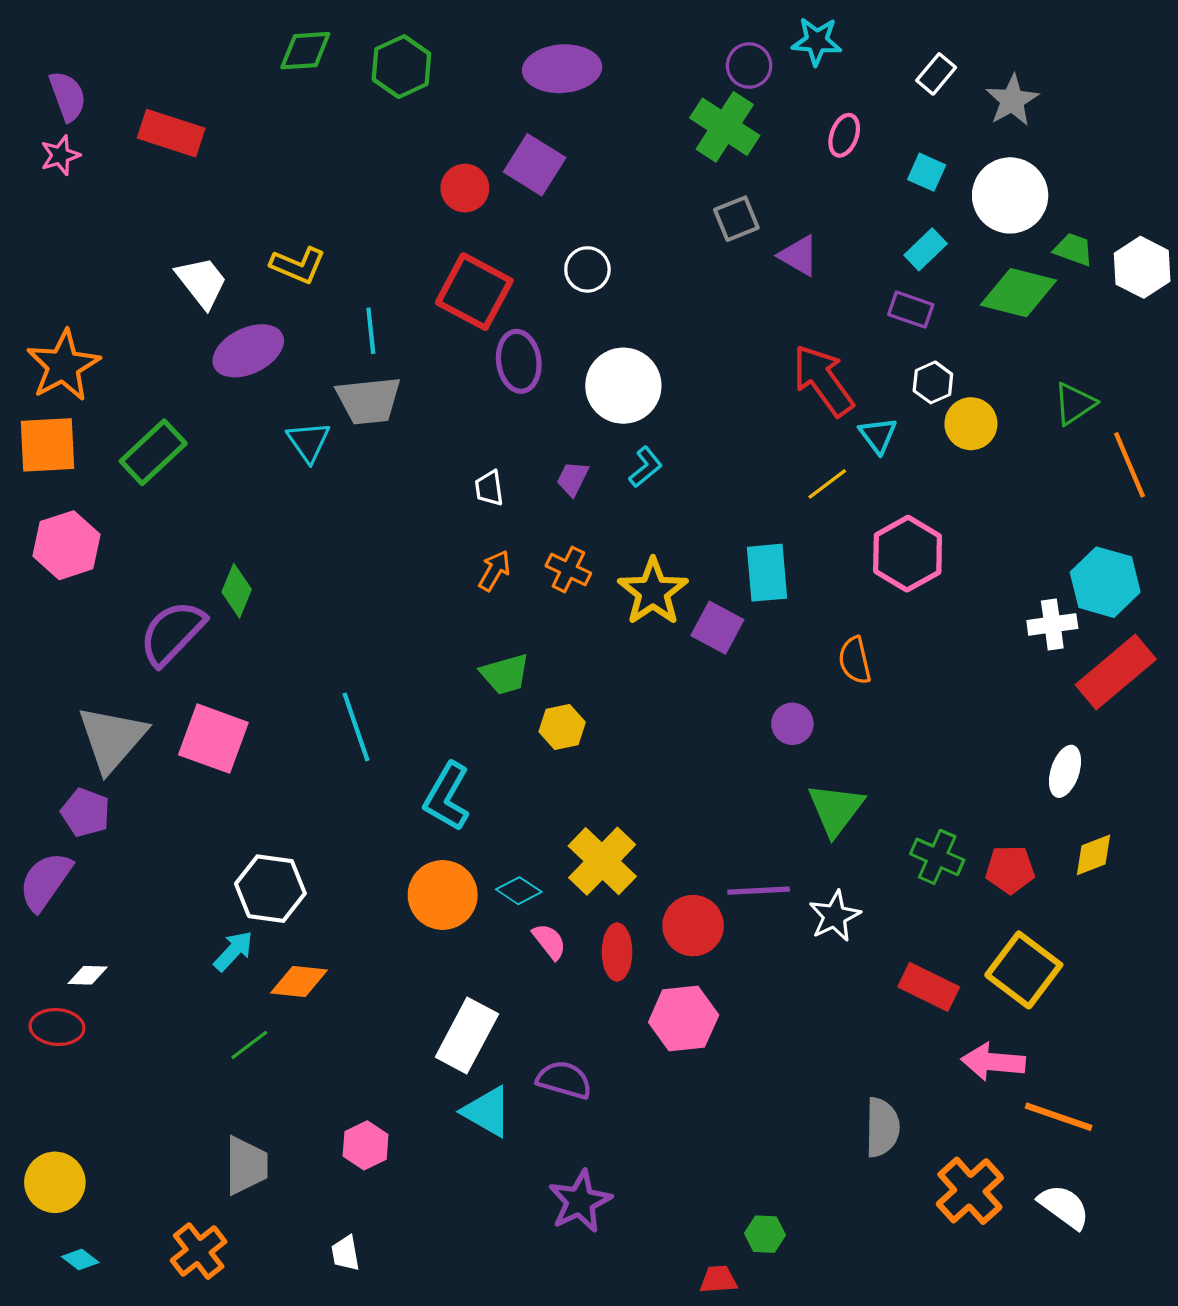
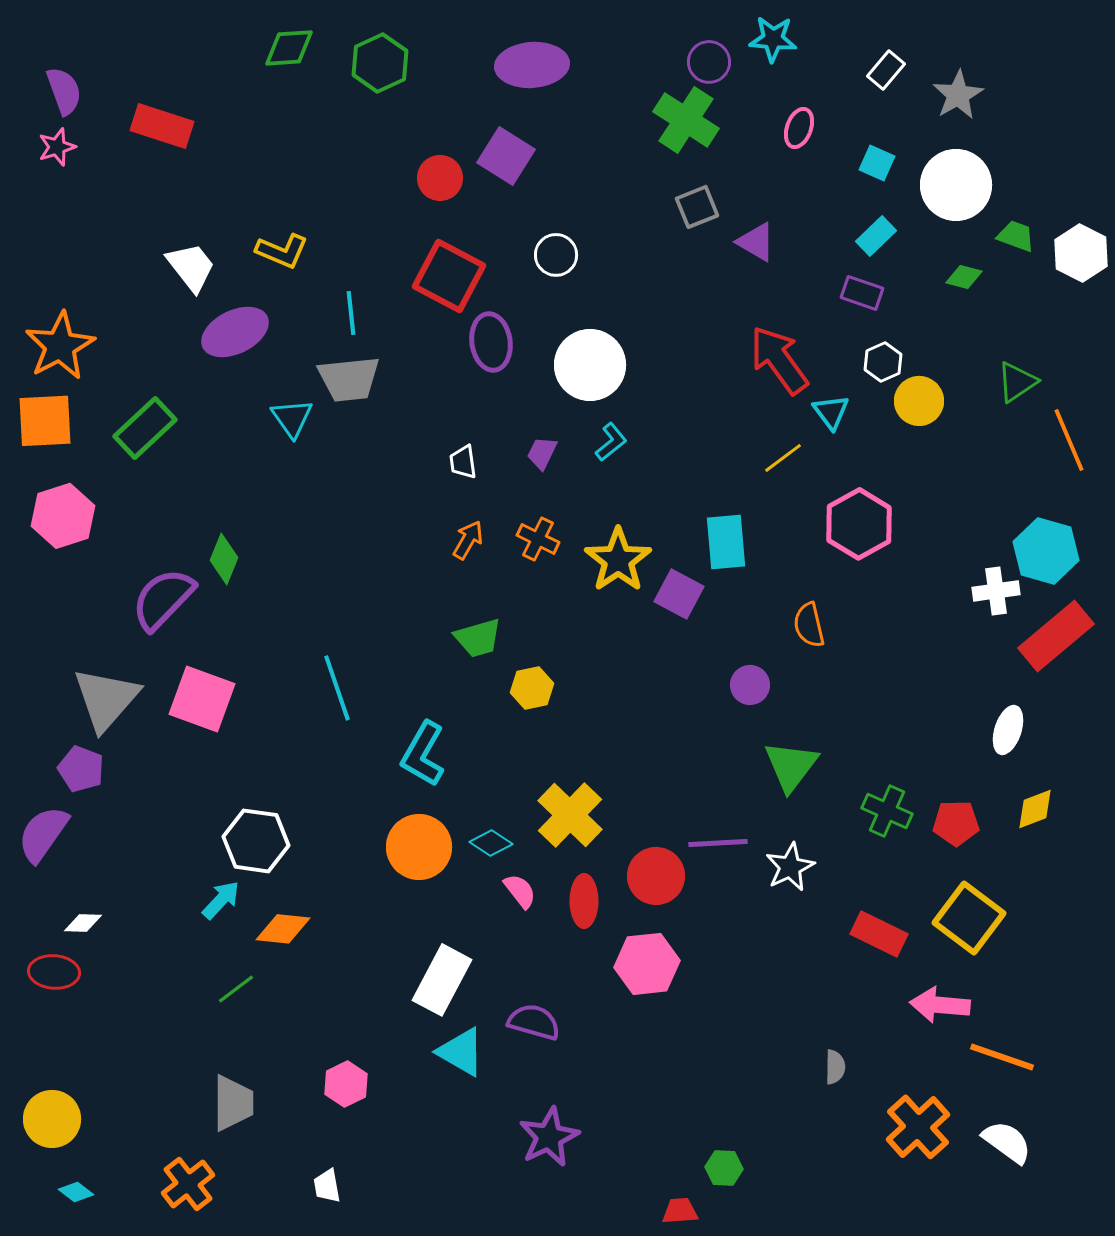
green diamond: (1019, 293) -> (964, 277), size x0.5
gray semicircle: (882, 1127) -> (835, 1067), size x0.6

